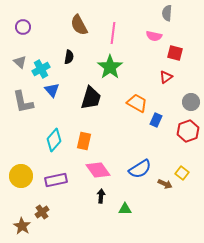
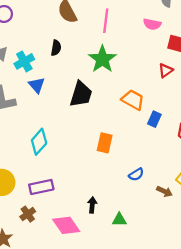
orange rectangle: (84, 141) -> (105, 143), moved
blue semicircle: (140, 169) -> (136, 174), size x0.6
pink diamond: (98, 170) -> (66, 225), moved
brown cross: (42, 212) -> (28, 214), moved

